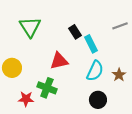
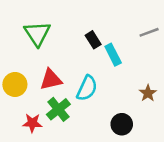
red triangle: (59, 61) -> (51, 80), moved
cyan semicircle: (95, 71) -> (87, 88), moved
green cross: (47, 88) -> (58, 109), turned 30

